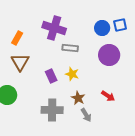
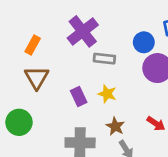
purple cross: (54, 28) -> (83, 31), turned 35
blue circle: (102, 28) -> (144, 42), moved

